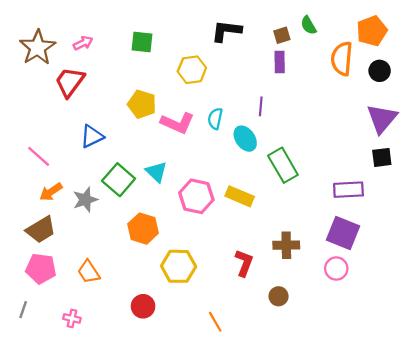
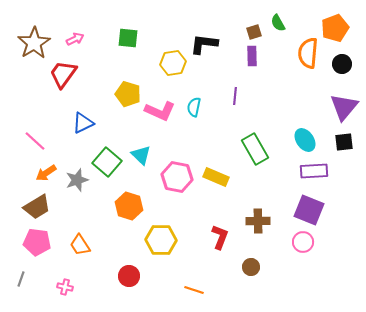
black L-shape: (226, 31) -> (204, 44), moved
cyan ellipse: (245, 139) -> (305, 140), moved
orange line: (215, 322) -> (194, 290), turned -42

